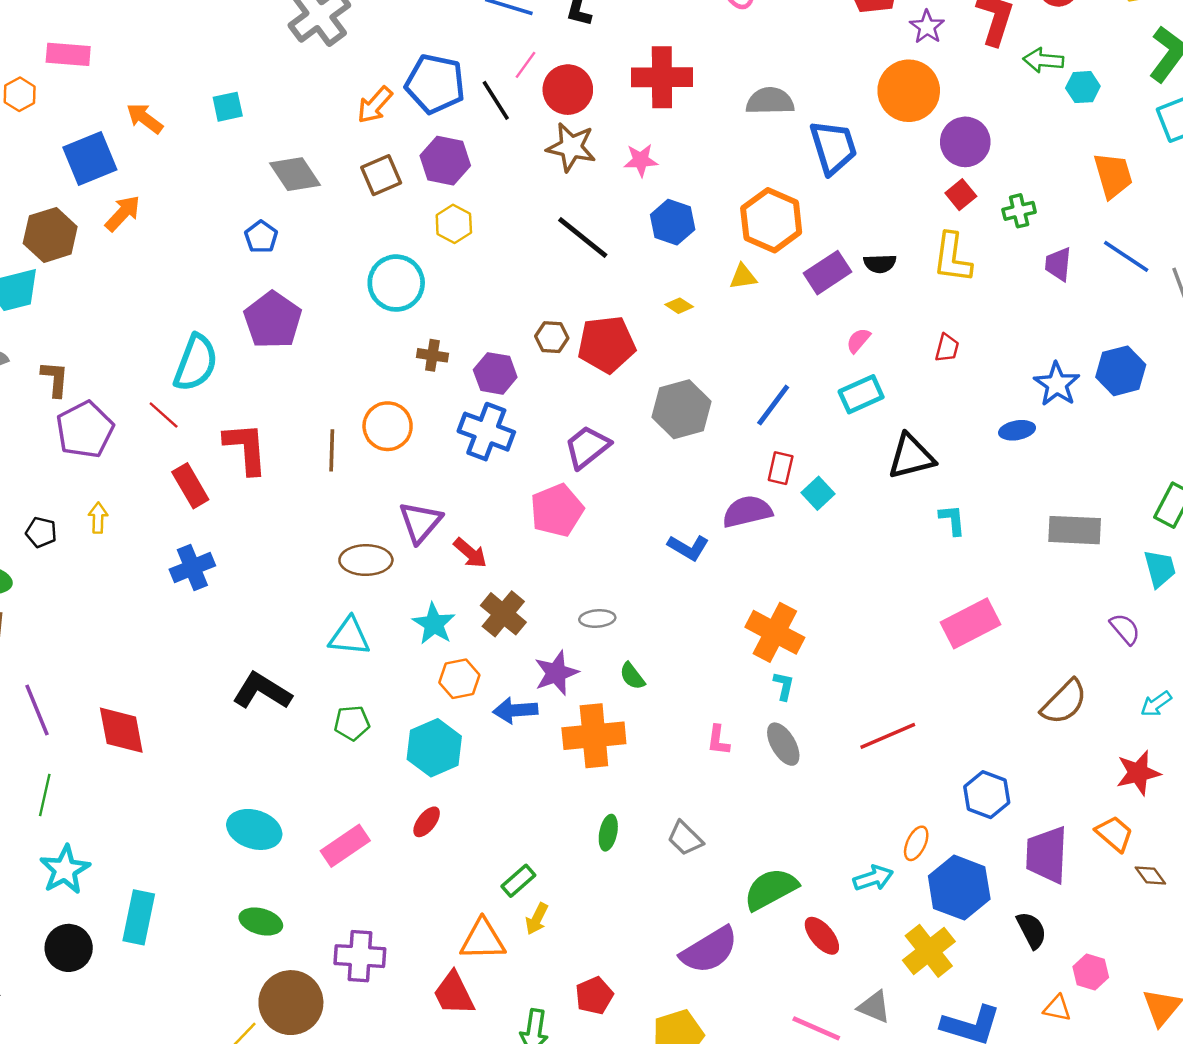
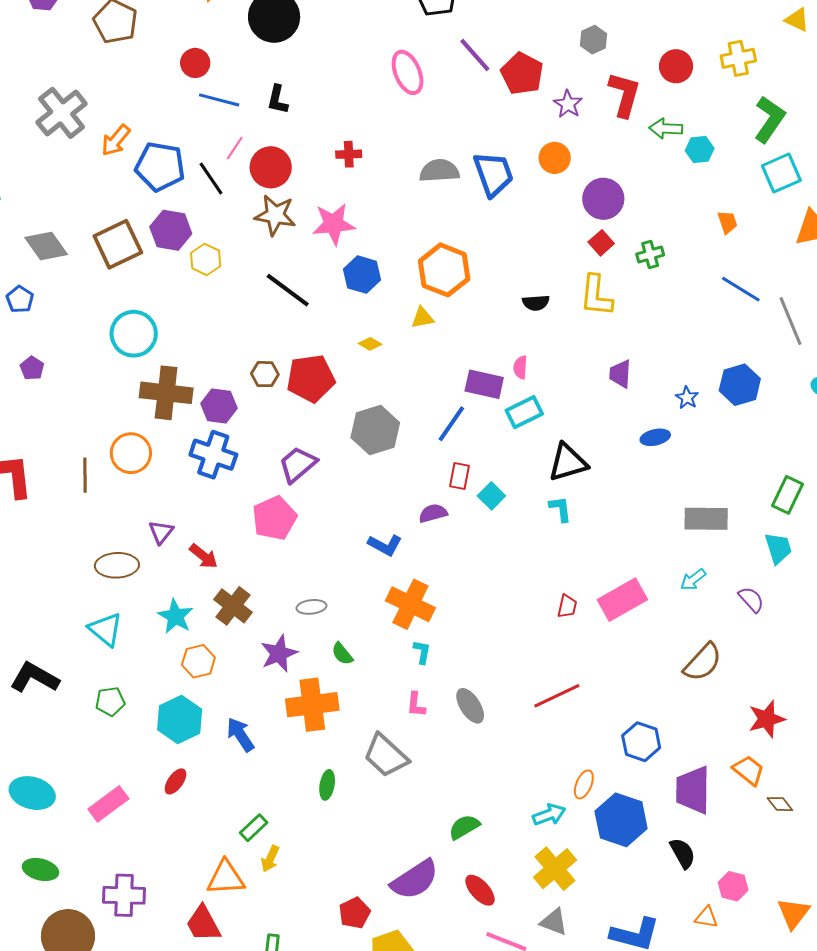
red cross: (662, 77) -> (349, 154), size x0.5
orange circle: (909, 91) -> (555, 158), size x0.6
orange arrow: (375, 105) -> (116, 140), moved
blue trapezoid: (833, 147) -> (493, 174), moved
pink star: (641, 160) -> (334, 224), size x1.5
brown square: (381, 175) -> (118, 244), size x1.4
orange trapezoid: (1113, 175) -> (727, 222), size x0.6
yellow hexagon: (454, 224) -> (206, 259), moved
purple trapezoid: (1058, 264) -> (620, 374), moved
purple rectangle: (827, 273) -> (484, 384), moved, turned 48
purple pentagon: (273, 320) -> (32, 368), size x0.5
pink semicircle: (858, 340) -> (520, 367), turned -35
red trapezoid: (947, 348) -> (567, 606), moved
brown cross: (432, 355) -> (166, 393), size x2.0
blue star: (1057, 384) -> (687, 398), size x0.6
purple semicircle: (747, 512) -> (433, 513), size x0.7
cyan L-shape: (952, 520) -> (560, 509), moved
purple triangle: (420, 522) -> (161, 532), size x0.7
orange cross: (775, 632) -> (410, 604), moved
cyan triangle: (349, 636) -> (105, 629), turned 36
cyan L-shape: (784, 686) -> (422, 652), moved
cyan arrow: (1156, 704) -> (693, 580), moved
blue arrow: (515, 710) -> (240, 735), moved, turned 63
gray trapezoid: (685, 838) -> (386, 755), moved, size x1.5
green semicircle: (771, 889) -> (464, 827), size x0.7
red ellipse: (822, 936) -> (480, 890), moved
yellow cross: (929, 951) -> (555, 869), moved
red pentagon: (594, 996) -> (355, 913), moved

